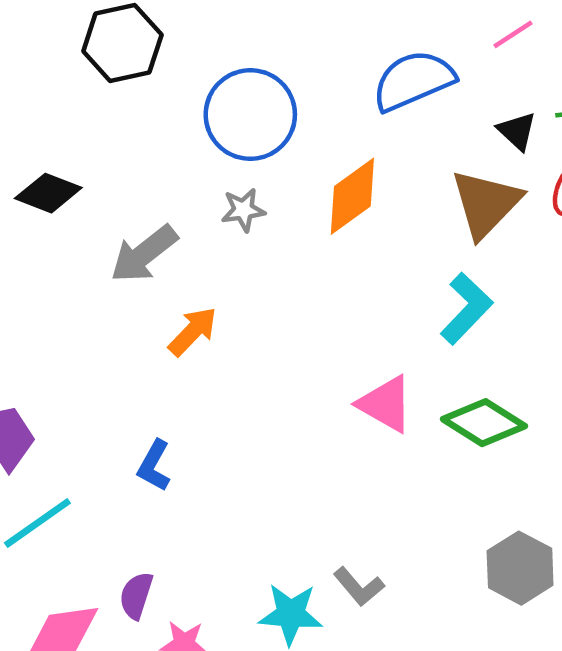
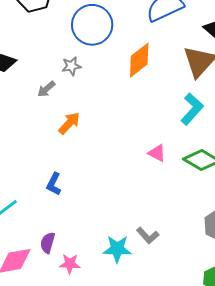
gray star: (243, 210) -> (71, 66), moved
gray arrow: (144, 254) -> (46, 89), size x0.6
pink triangle: (385, 404) -> (157, 153), size x0.7

